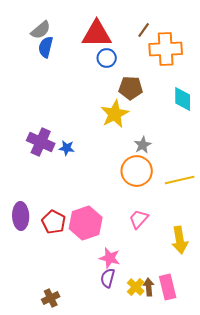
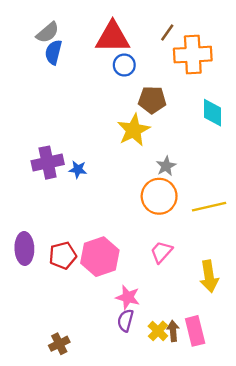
purple cross: (41, 142) -> (48, 163), turned -36
red pentagon: (54, 222) -> (63, 255), turned 30

